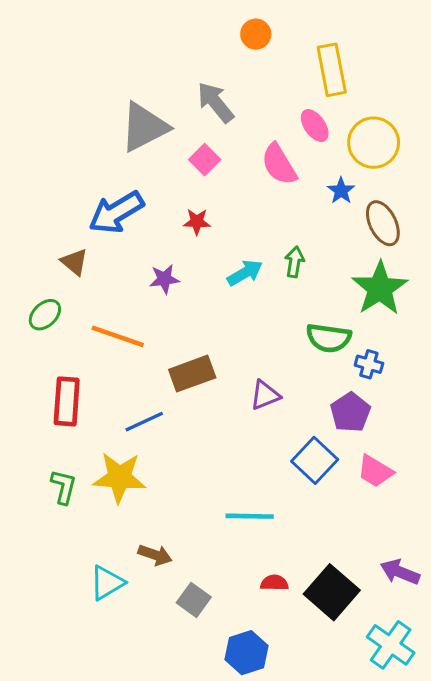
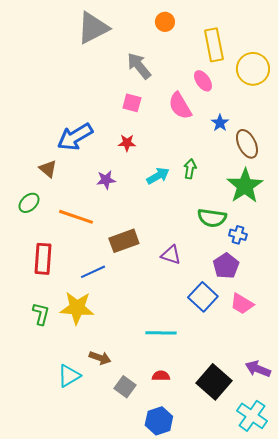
gray triangle: (144, 127) -> (93, 28), moved
yellow circle: (374, 143) -> (253, 69), moved
pink square: (205, 160) -> (132, 103), turned -30
purple triangle: (265, 395) -> (171, 255), turned 40
red semicircle: (274, 583) -> (161, 376), moved

